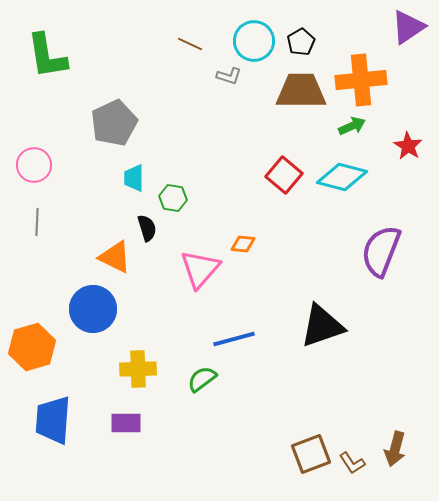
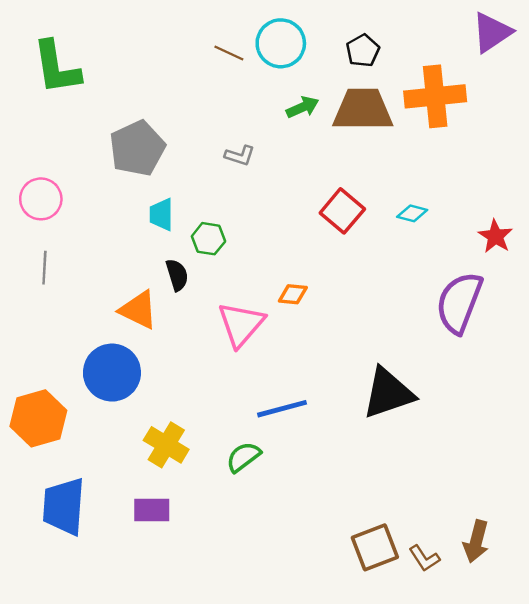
cyan circle: (254, 41) -> (281, 43), moved
gray L-shape: (229, 76) -> (240, 155), moved
green arrow: (352, 126) -> (302, 107), moved
red star: (408, 146) -> (495, 236), moved
cyan diamond: (342, 177) -> (412, 213), size x0.5
yellow cross: (138, 369) -> (166, 445), turned 33

